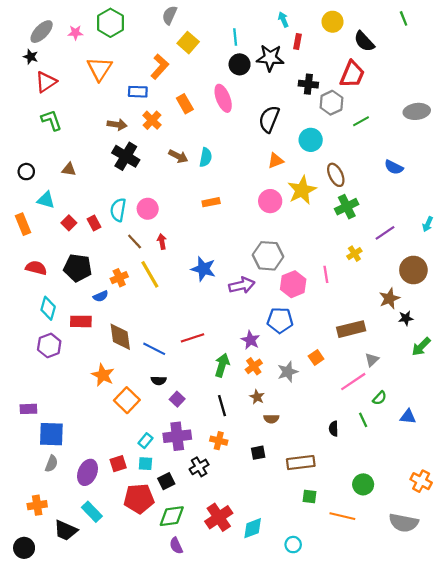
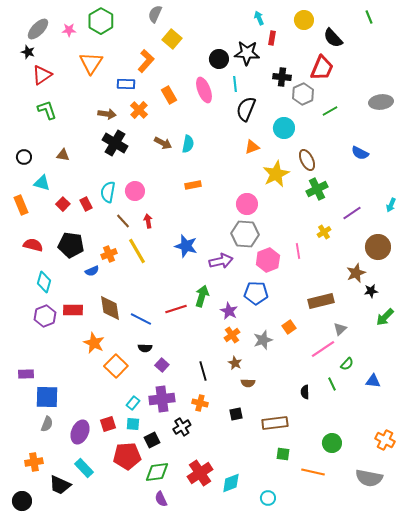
cyan line: (235, 37) -> (235, 84), moved
pink circle: (270, 201) -> (247, 204), moved
red rectangle: (81, 321) -> (73, 310), moved
green arrow: (222, 365) -> (202, 296), moved

